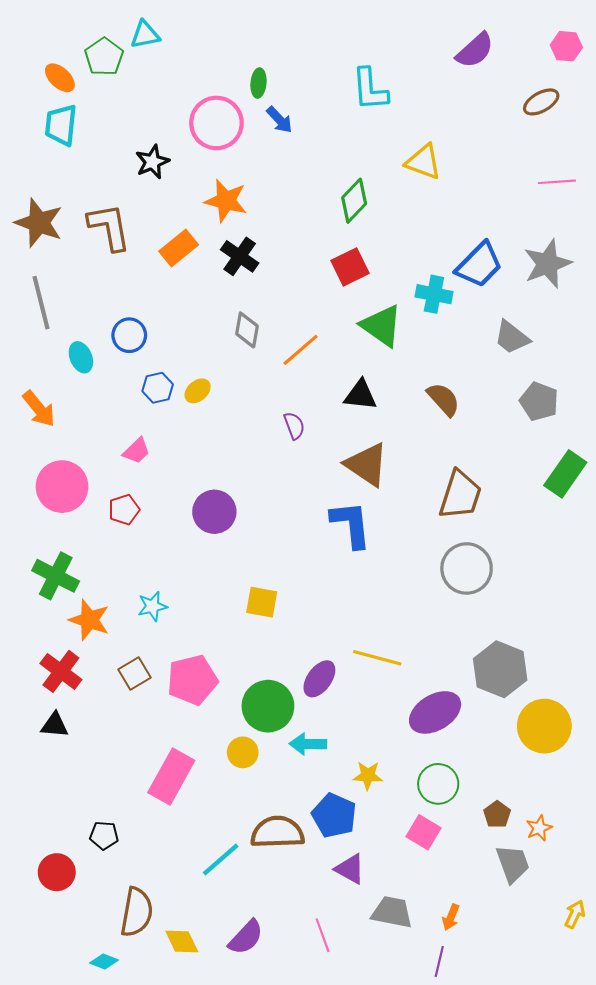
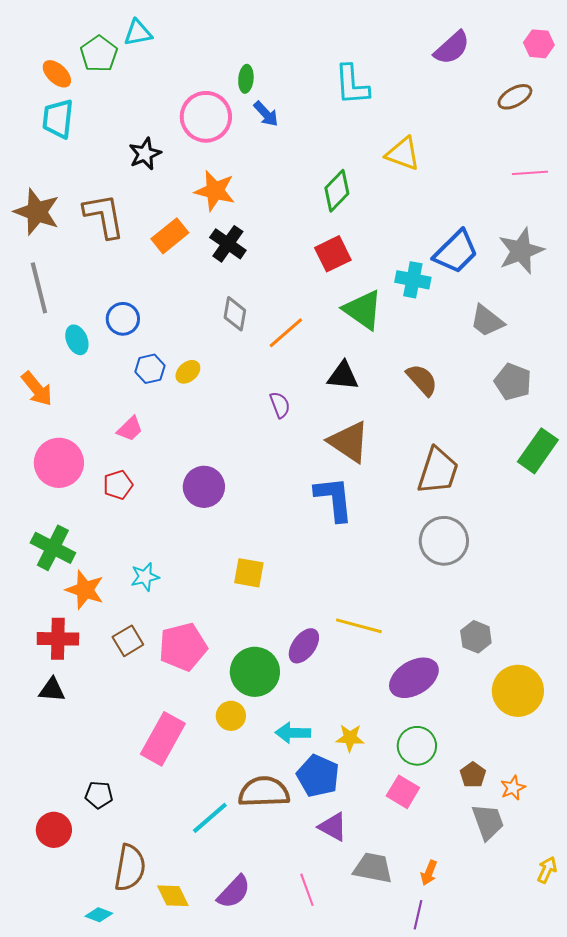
gray hexagon: (500, 669) -> (476, 637), size x0.6
red cross: (61, 671) -> (58, 639), turned -36
cyan arrow: (308, 744) -> (293, 733), moved

